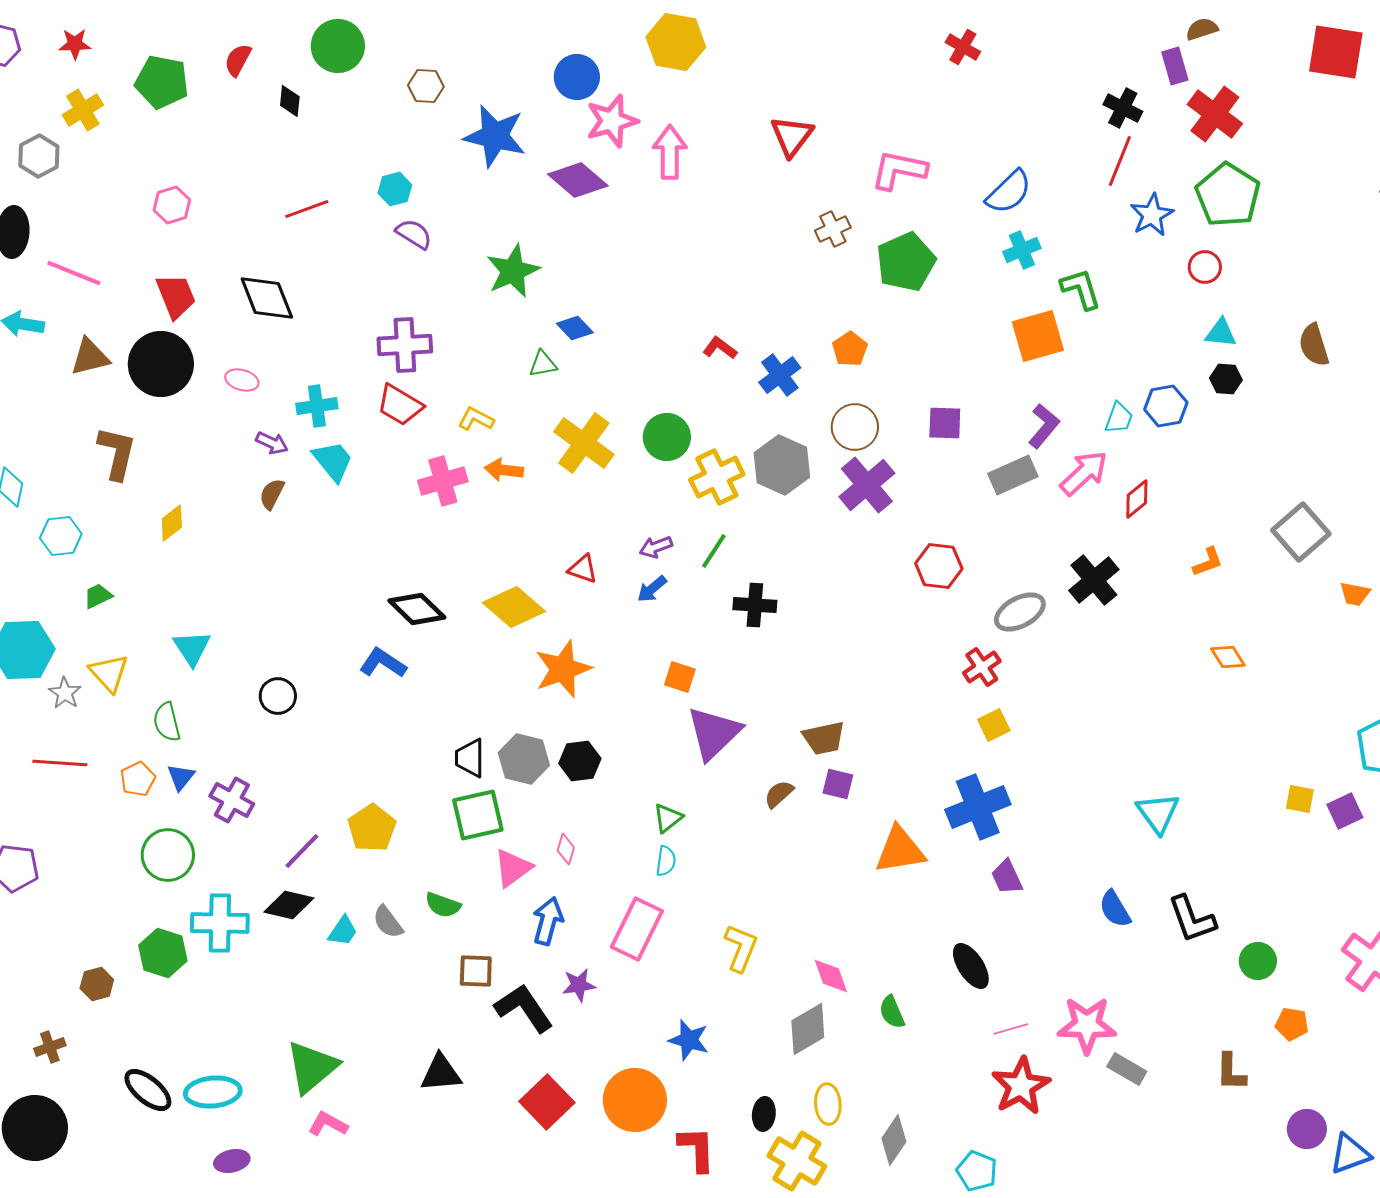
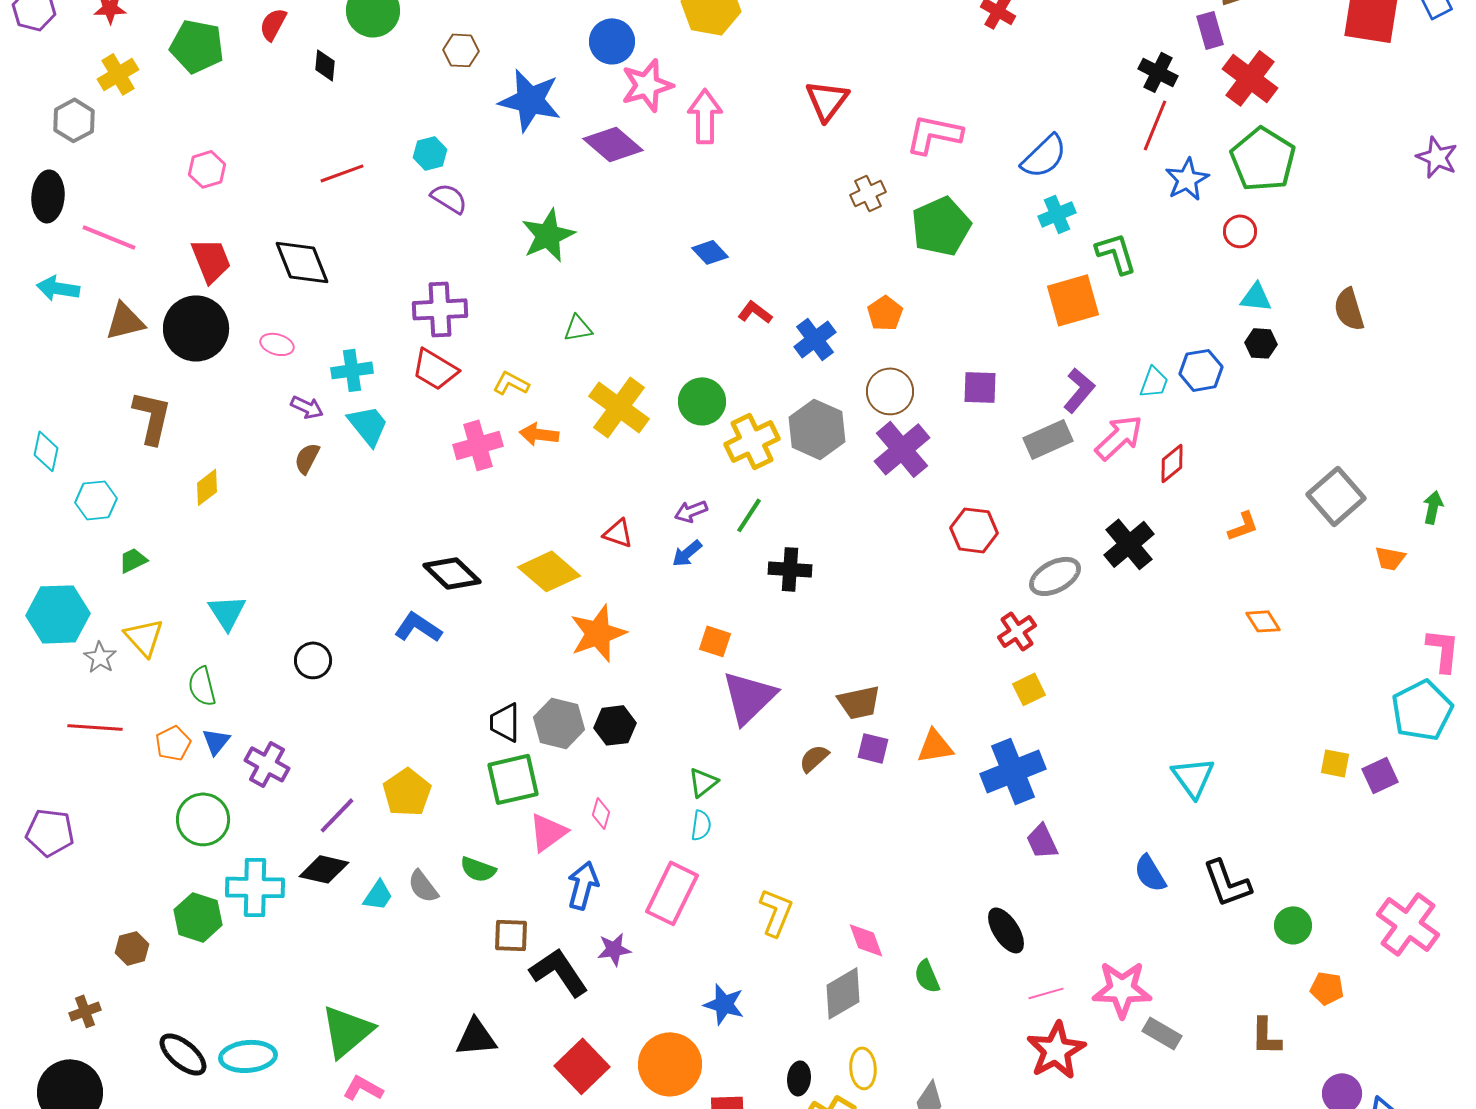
blue diamond: (575, 328) -> (710, 252), moved
orange triangle: (900, 850) -> (935, 746), moved, size x0.7

